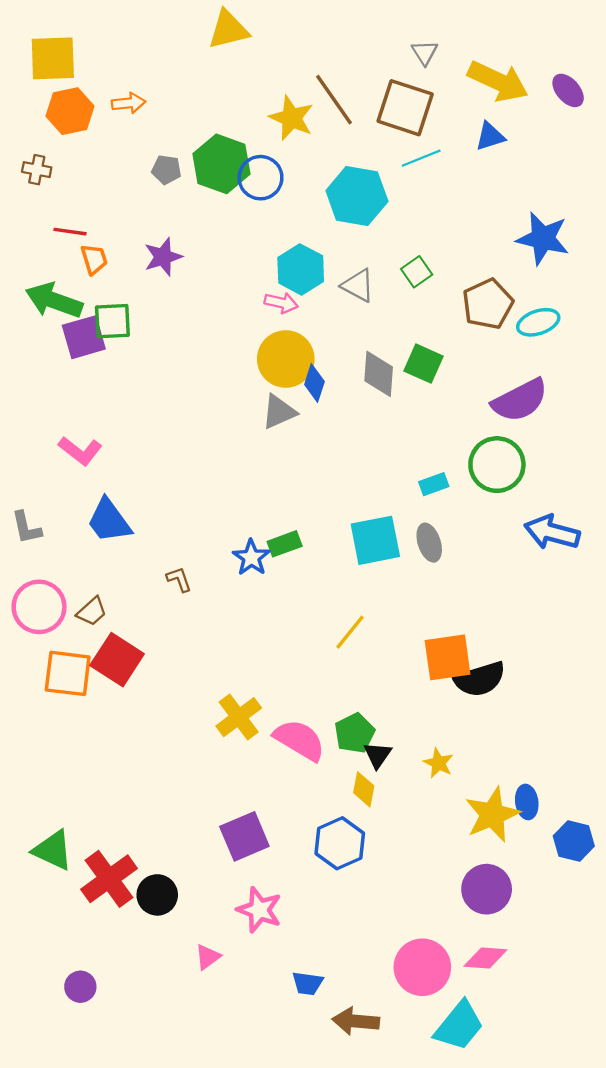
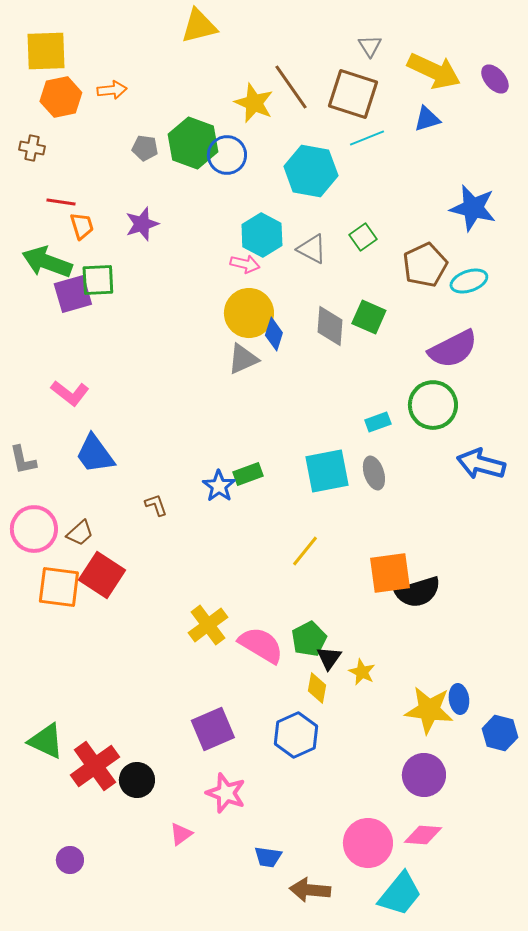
yellow star: (438, 763) -> (362, 672), moved
yellow star: (492, 815) -> (429, 710), turned 30

